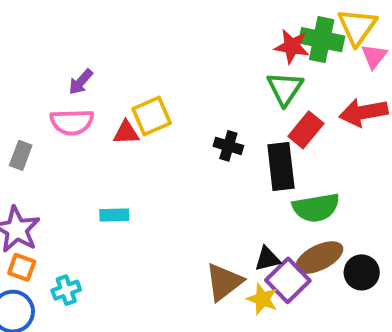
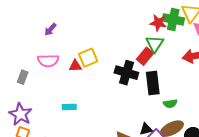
purple arrow: (81, 82) -> (50, 29), moved
red rectangle: (306, 130) -> (145, 56), moved
black cross: (228, 146) -> (126, 73), size x1.6
green semicircle: (316, 208) -> (170, 104), size x0.6

